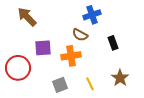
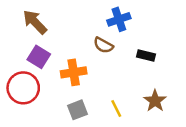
black rectangle: (113, 43) -> (146, 56), turned -56
purple square: (43, 48) -> (39, 57), moved, turned 36
orange cross: (71, 56) -> (74, 72), moved

